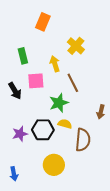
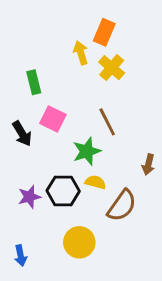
orange rectangle: (43, 22) -> (104, 32), moved
yellow arrow: (55, 64) -> (81, 53), moved
pink square: (36, 81) -> (53, 119), turned 30
brown semicircle: (83, 140) -> (122, 206), turned 30

